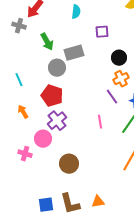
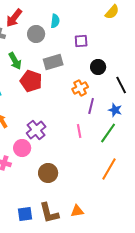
green arrow: (47, 42) -> (15, 61), moved
gray circle: (57, 68) -> (36, 34), moved
orange cross: (121, 79) -> (80, 88), moved
red pentagon: (52, 96) -> (31, 81), moved
purple line: (112, 97) -> (91, 106), turned 49

